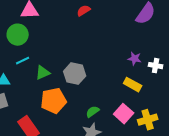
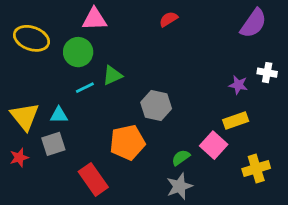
white cross: (156, 66) -> (267, 73), moved
green triangle: (43, 73) -> (112, 75), moved
yellow rectangle: (133, 85) -> (236, 121), turned -48
pink square: (124, 114) -> (214, 145), moved

